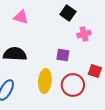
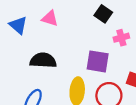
purple square: (63, 55) -> (98, 61), size x1.5

